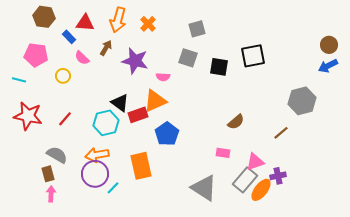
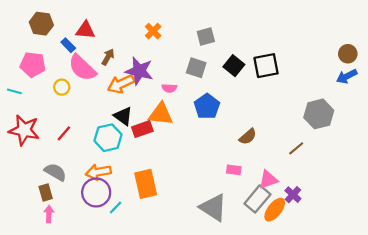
orange arrow: (118, 20) -> (121, 84), moved, turned 50
pink semicircle: (82, 58) -> (82, 68), size x1.8
black square: (219, 67) -> (234, 66), moved, turned 30
orange triangle: (155, 101) -> (161, 114), turned 30
blue pentagon: (167, 134) -> (207, 106), moved
purple cross: (278, 176) -> (293, 195), turned -35

